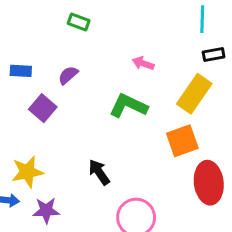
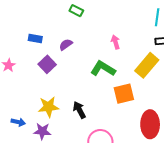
pink arrow: (143, 63) -> (116, 42), turned 48
orange square: (182, 141) -> (124, 94), moved
yellow star: (27, 172) -> (48, 107), moved

